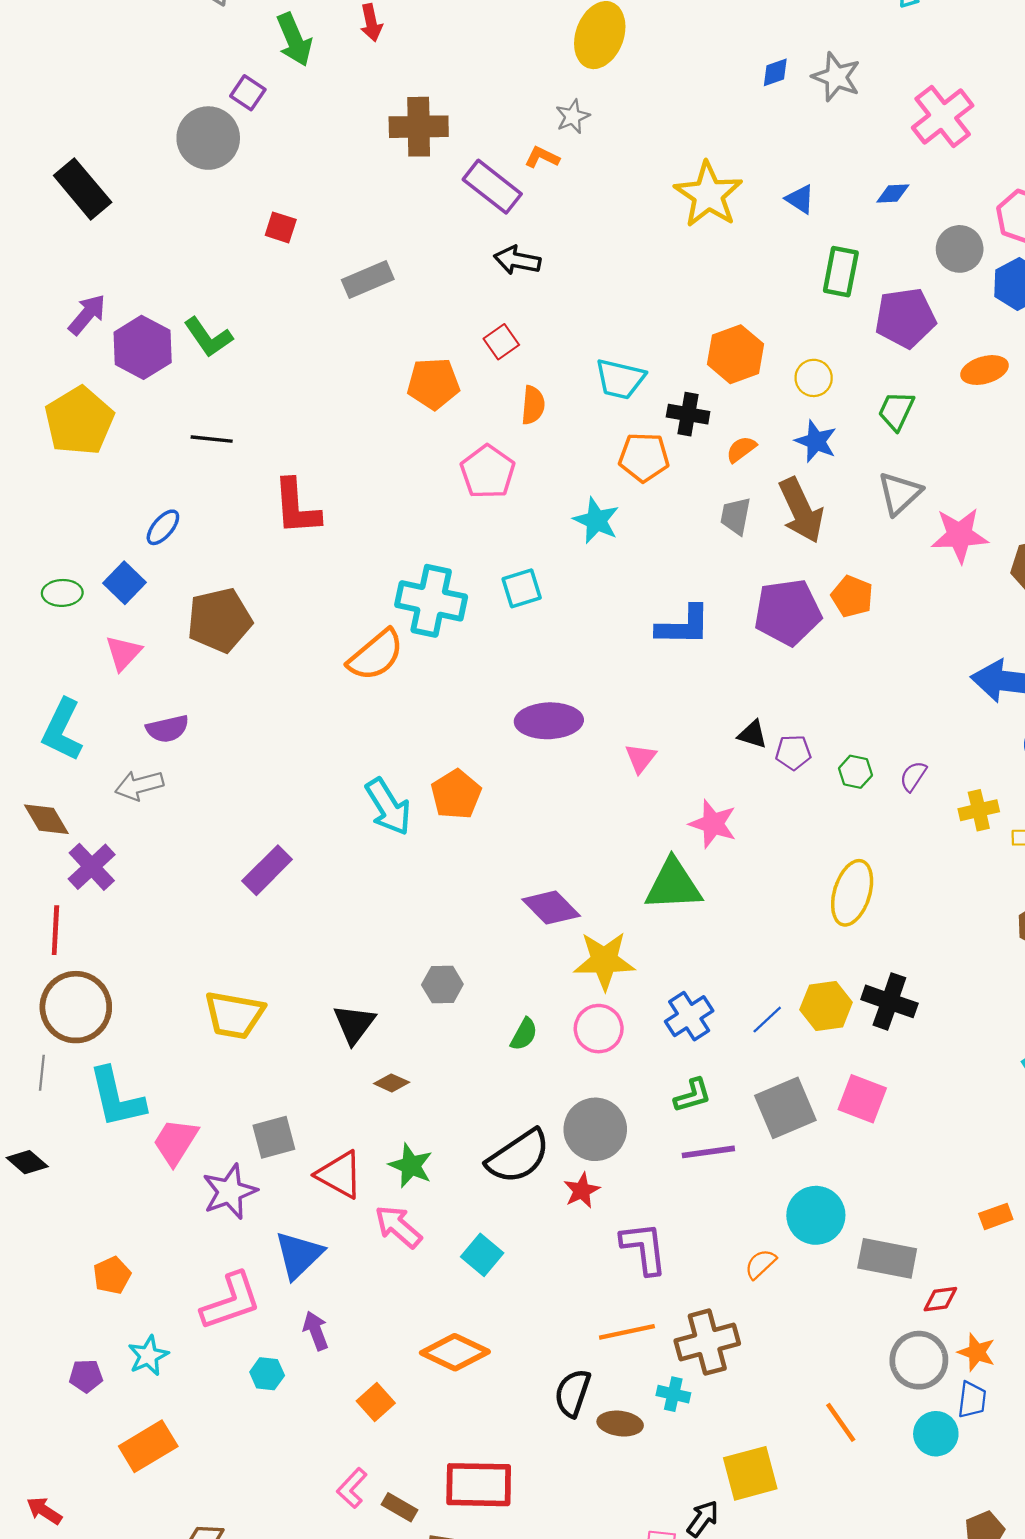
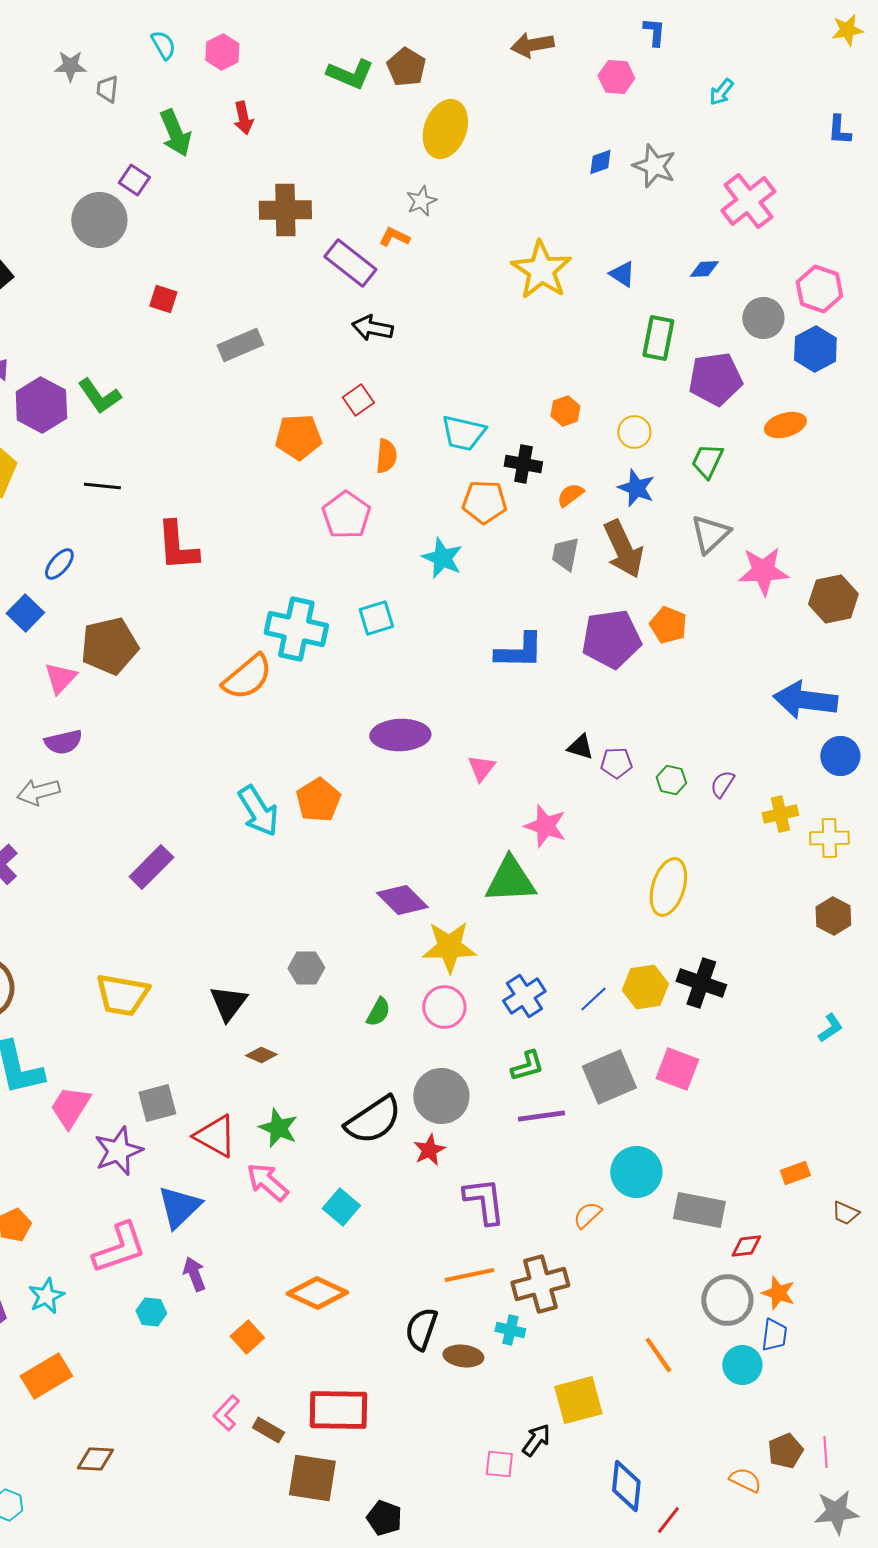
orange hexagon: (736, 354) -> (565, 411), size x0.6
pink triangle: (123, 653) -> (60, 678), moved

